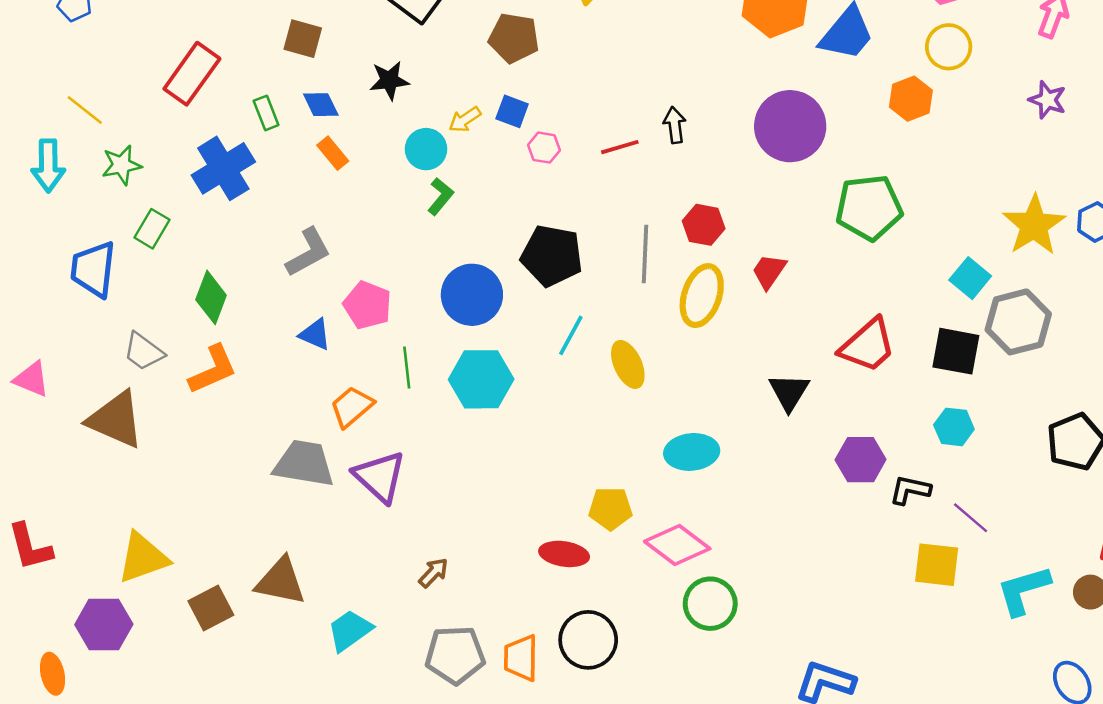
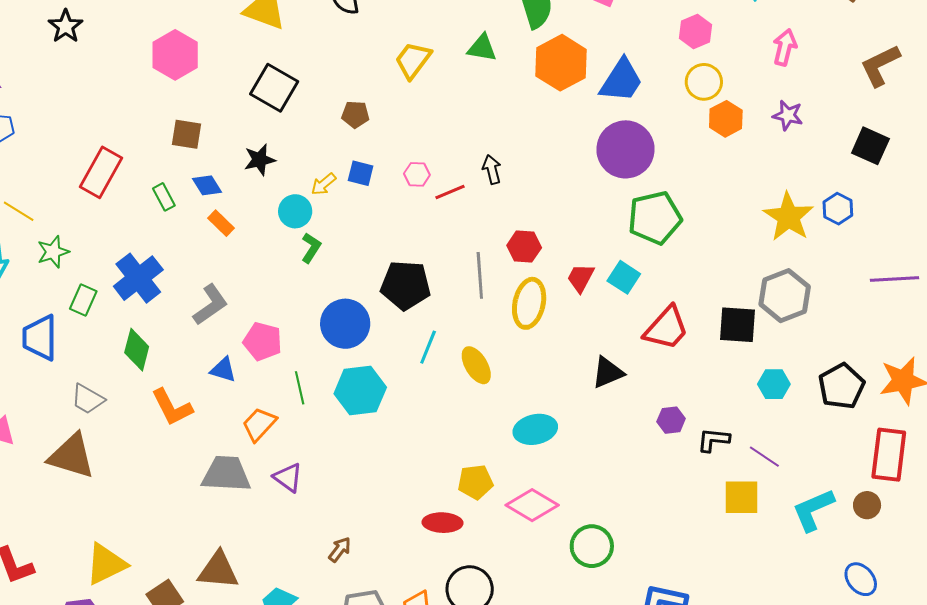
brown pentagon: (514, 38) -> (355, 114), size x0.7
orange hexagon: (911, 99) -> (726, 119), moved
purple circle: (790, 126) -> (625, 149), moved
pink hexagon: (544, 148) -> (417, 174), moved
blue cross: (223, 168) -> (138, 278), moved
cyan square: (970, 278) -> (624, 277), moved
orange L-shape: (213, 370) -> (172, 407), moved, turned 93
black triangle: (789, 392) -> (608, 373), turned 42
cyan hexagon: (954, 427) -> (774, 384), moved
purple hexagon: (861, 460) -> (671, 420), size x0.7
purple triangle: (380, 477) -> (288, 478), size x0.7
green circle: (710, 604) -> (592, 546), moved

